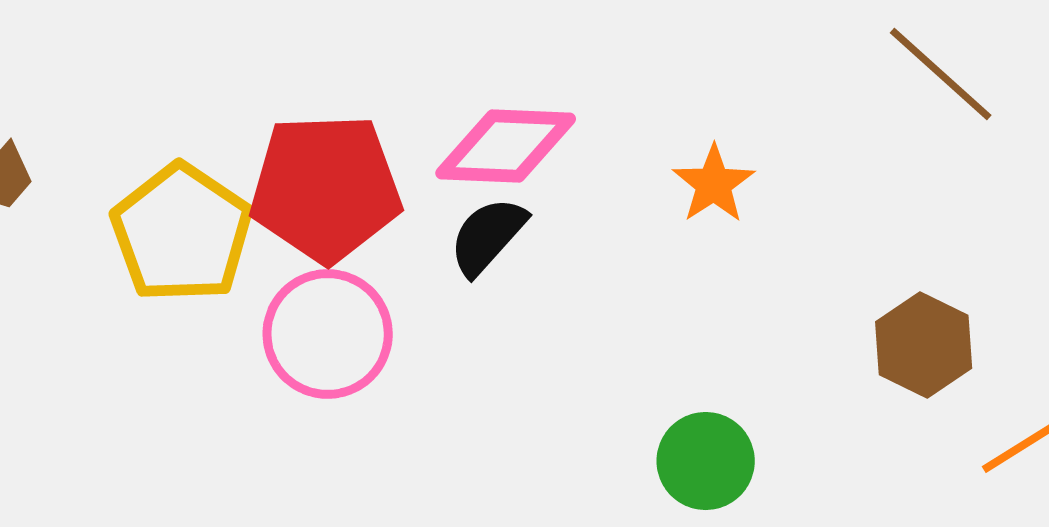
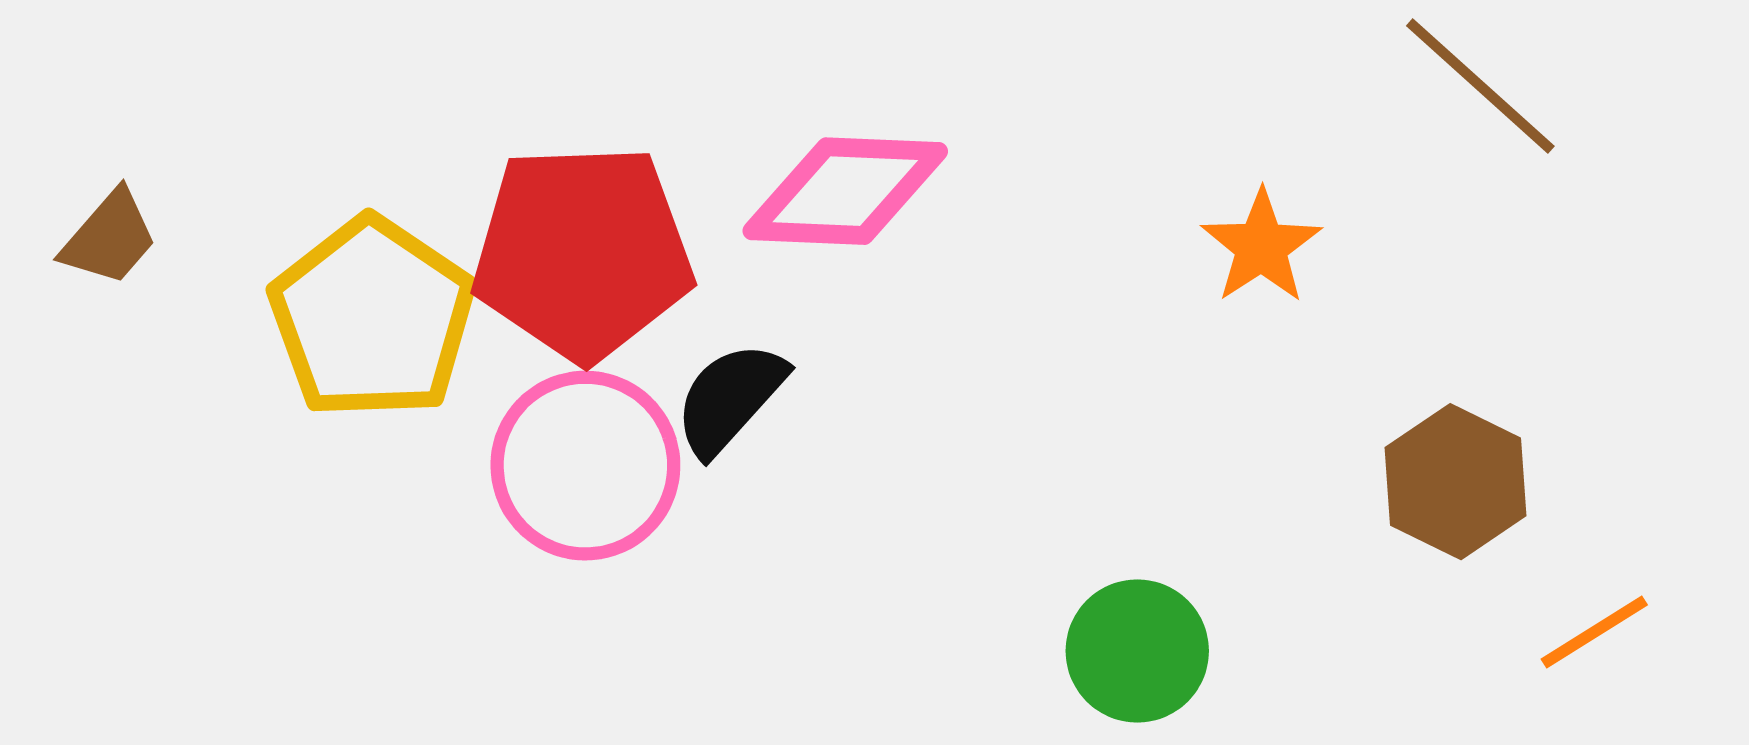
orange star: (714, 184) -> (1261, 247), moved
black semicircle: (488, 236) -> (730, 398), moved

